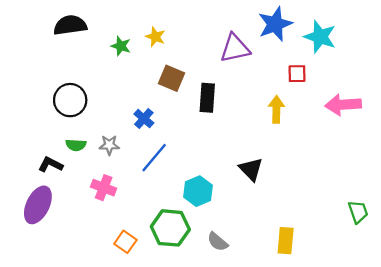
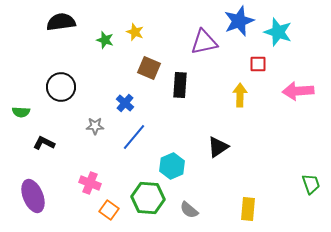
green semicircle: (76, 145) -> (21, 112), moved
black triangle: (251, 169) -> (218, 147), turned 40
pink cross: (104, 188) -> (90, 183), moved
purple ellipse: (38, 205) -> (33, 196), moved, turned -48

